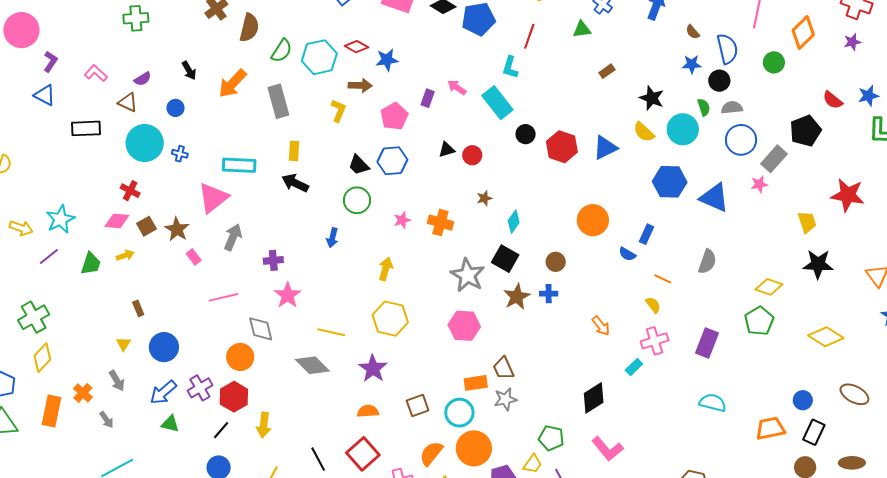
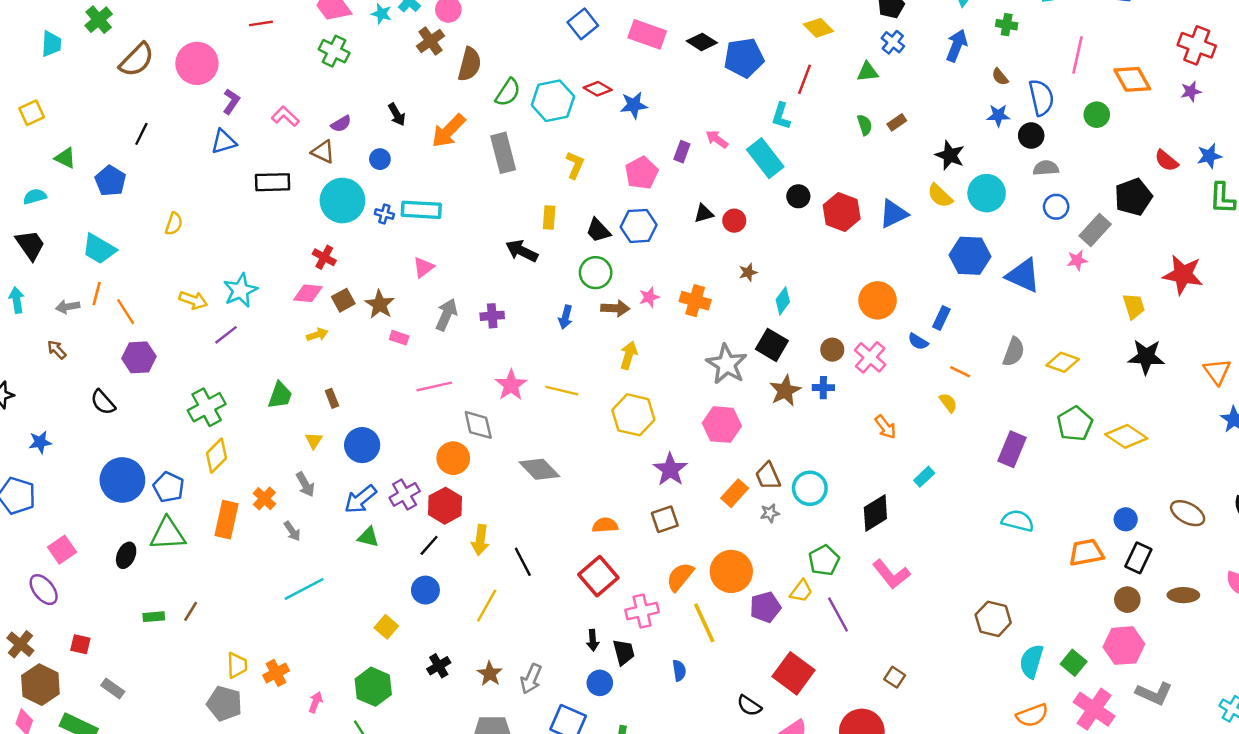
green cross: (136, 18) -> (334, 51), turned 30
orange diamond: (803, 33) -> (1132, 79), turned -76
brown arrow: (360, 85) -> (615, 308), moved
blue triangle: (45, 95) -> (224, 142), turned -45
green semicircle: (704, 107) -> (865, 125), moved
blue circle: (741, 140) -> (1056, 207), size x0.7
yellow rectangle: (294, 151) -> (549, 218), moved
cyan rectangle: (239, 165) -> (421, 210), moved
pink triangle: (213, 198) -> (423, 267), size x0.6
pink rectangle: (194, 257) -> (399, 338), turned -35
purple cross: (273, 260) -> (492, 316), moved
green trapezoid: (91, 264) -> (280, 395), moved
yellow diamond: (769, 287) -> (1063, 362), moved
yellow line: (331, 332) -> (562, 391), moved
yellow diamond: (826, 337) -> (1126, 436), moved
pink cross: (655, 341) -> (870, 357), moved, turned -32
purple star: (373, 369) -> (670, 470), moved
orange rectangle: (476, 383) -> (735, 493), turned -40
gray star: (505, 399) -> (770, 513), size x0.7
cyan circle: (459, 413) -> (810, 488), moved
green pentagon: (551, 438) -> (824, 560), turned 30
black line: (318, 459) -> (523, 562), moved

